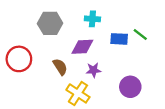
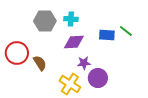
cyan cross: (92, 19) -> (71, 19), moved
brown semicircle: (60, 67) -> (40, 63), moved
purple circle: (130, 87) -> (98, 78), moved

